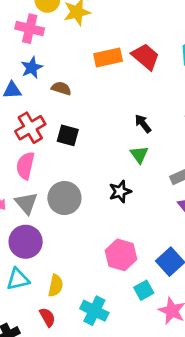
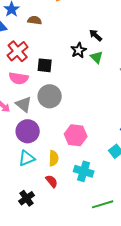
black square: (68, 135) -> (45, 65), moved
pink semicircle: (25, 166) -> (19, 78), turned -84
black star: (120, 192) -> (79, 50), moved
pink hexagon: (121, 255) -> (76, 135), moved

